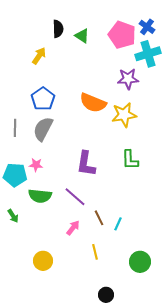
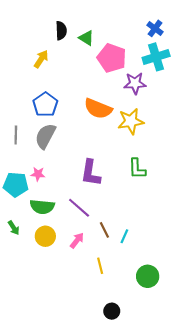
pink pentagon: (122, 35) -> (112, 58), moved
yellow circle: (43, 261) -> (45, 236), moved

